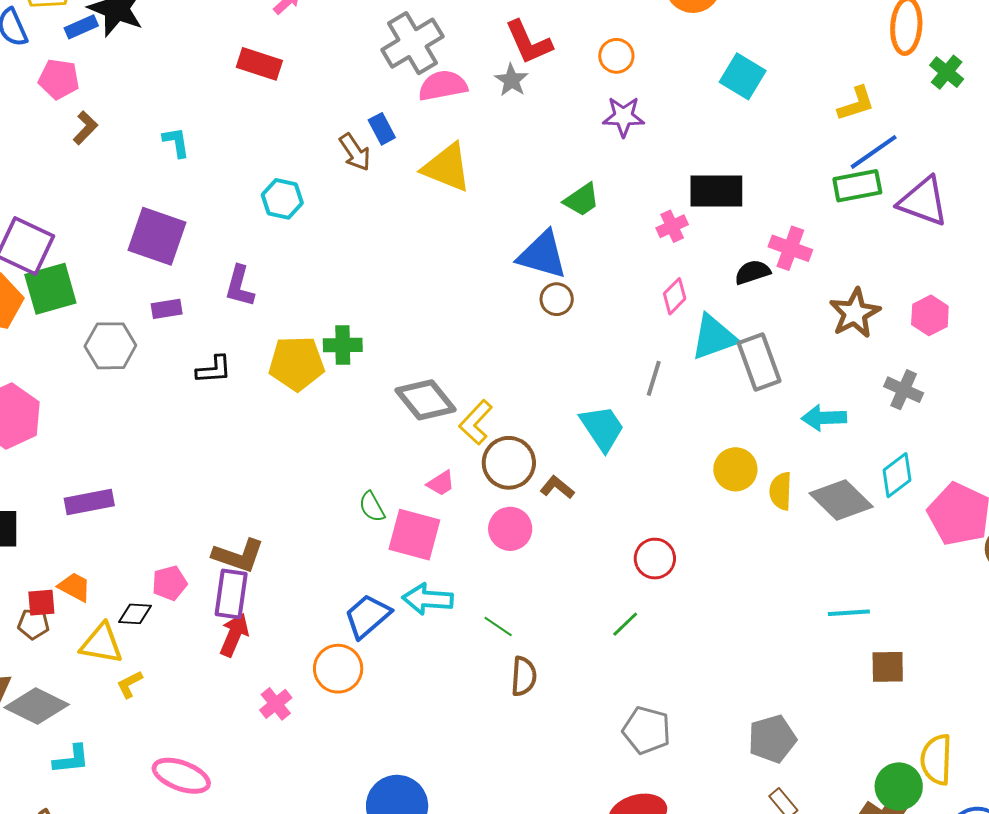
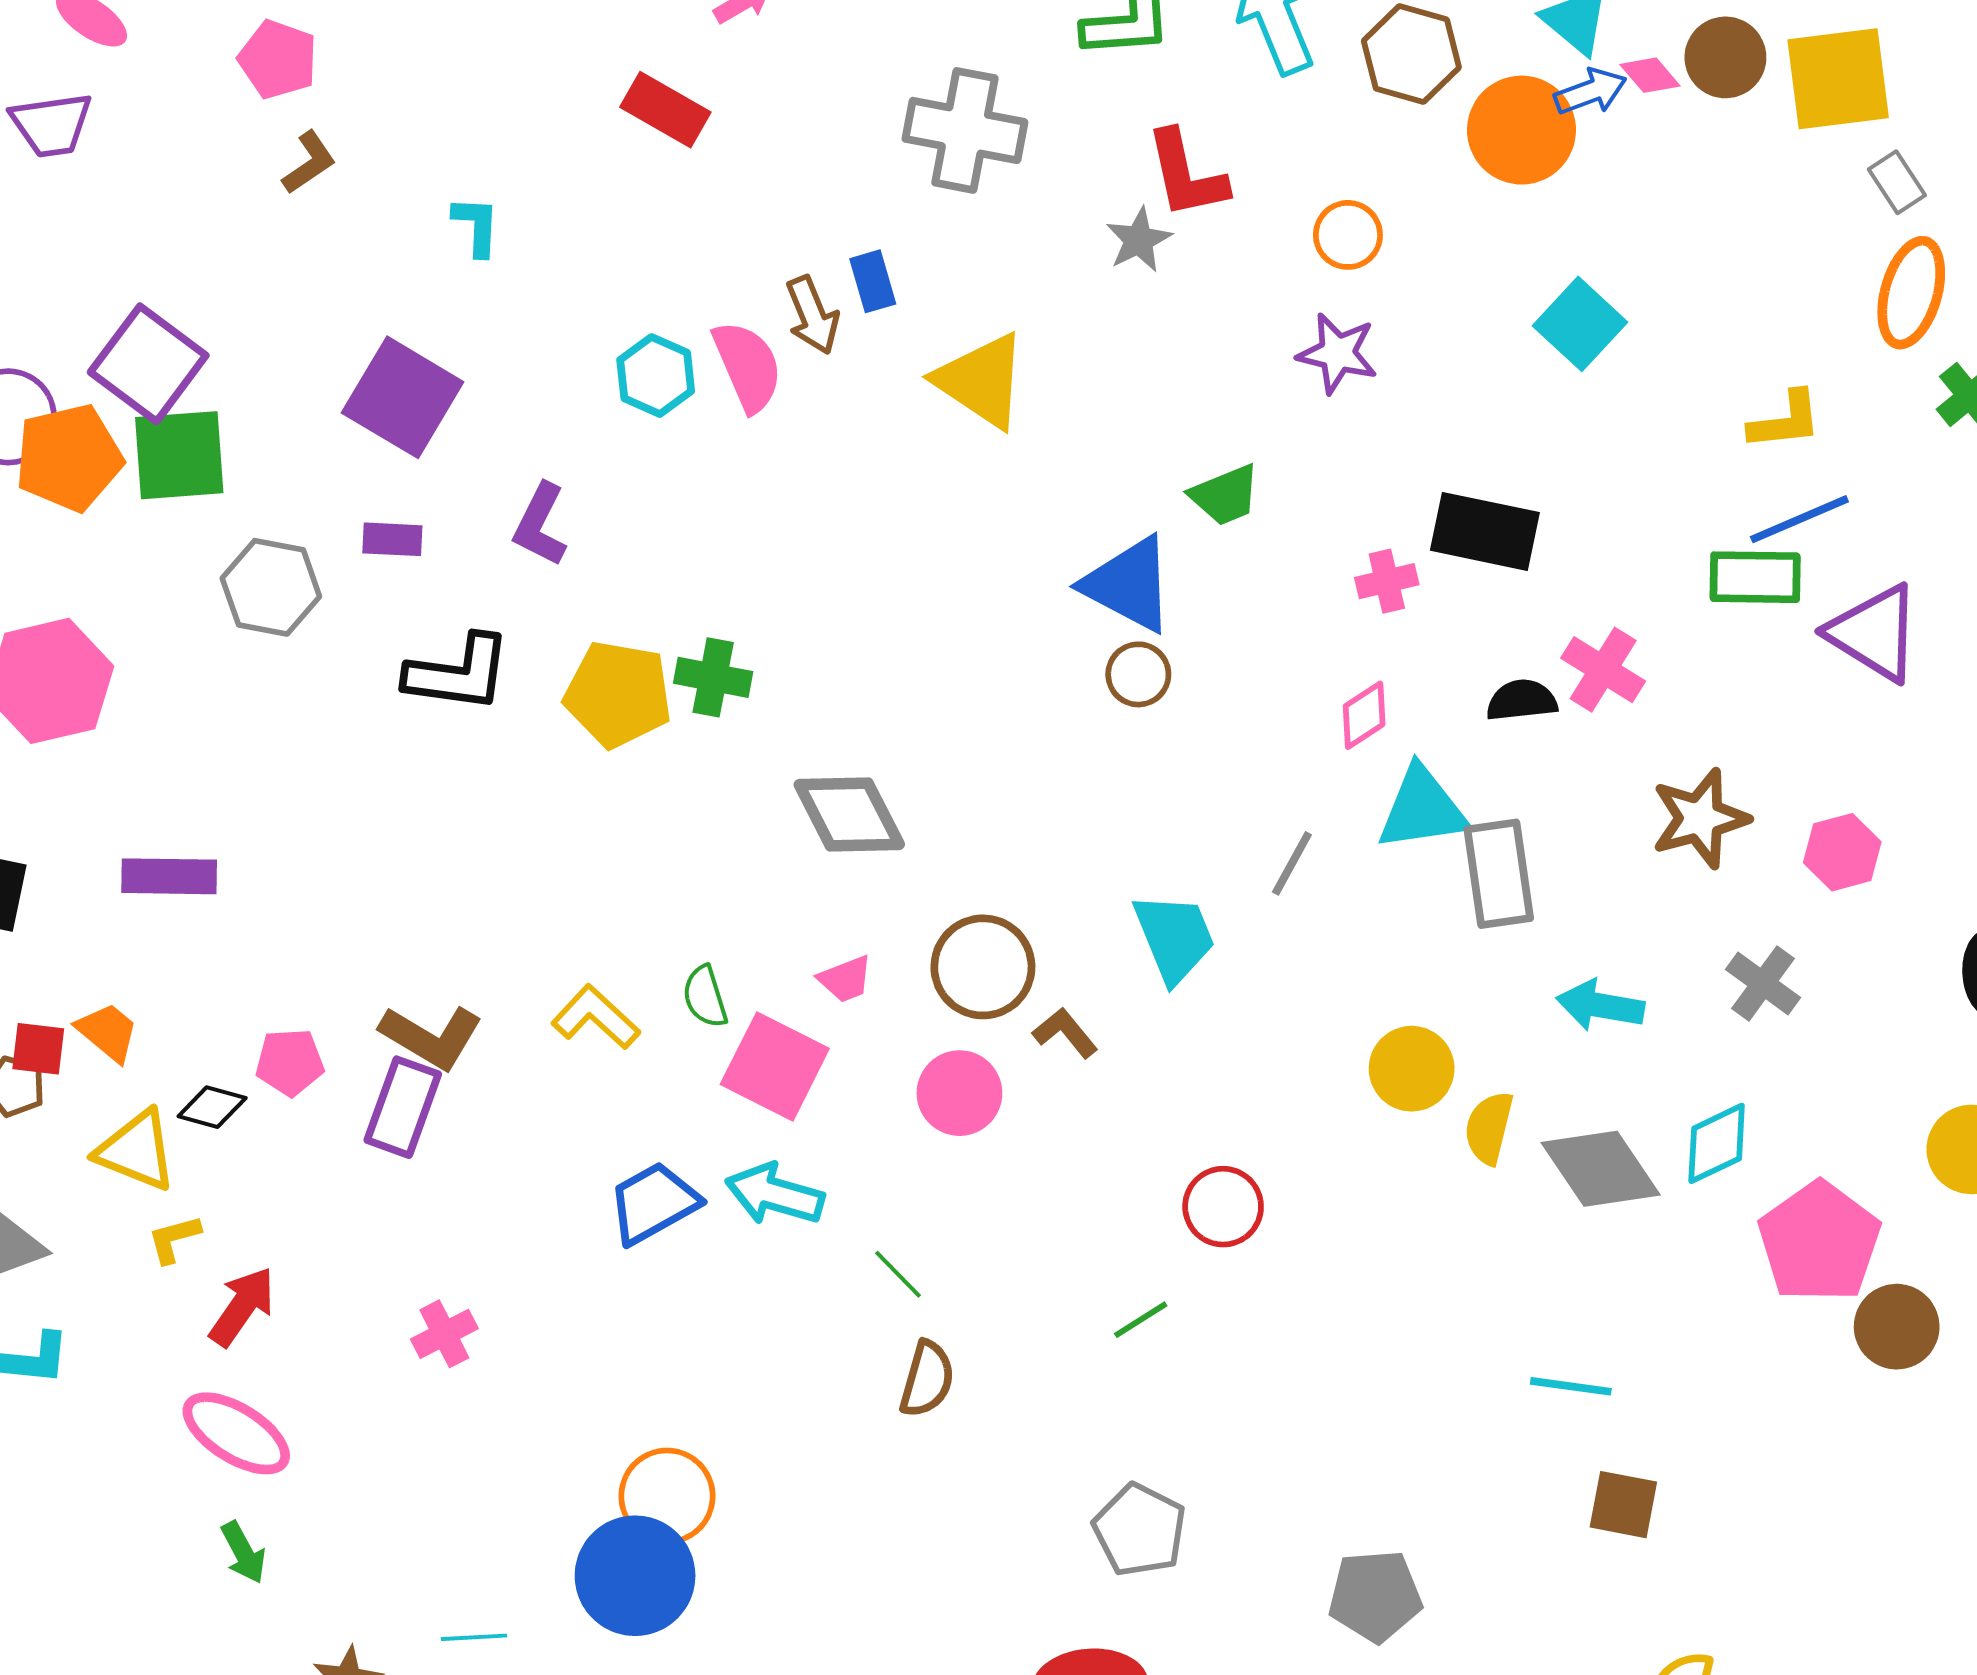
gray cross: (412, 43) -> (965, 130), turned 30
pink semicircle: (443, 86) -> (748, 366), moved, turned 66
black L-shape: (214, 370) -> (458, 673), size x1.5
yellow L-shape: (476, 422) -> (596, 1017), moved, turned 78
red arrow: (234, 635) -> (242, 1306), moved
orange circle: (338, 669) -> (667, 1496), moved

